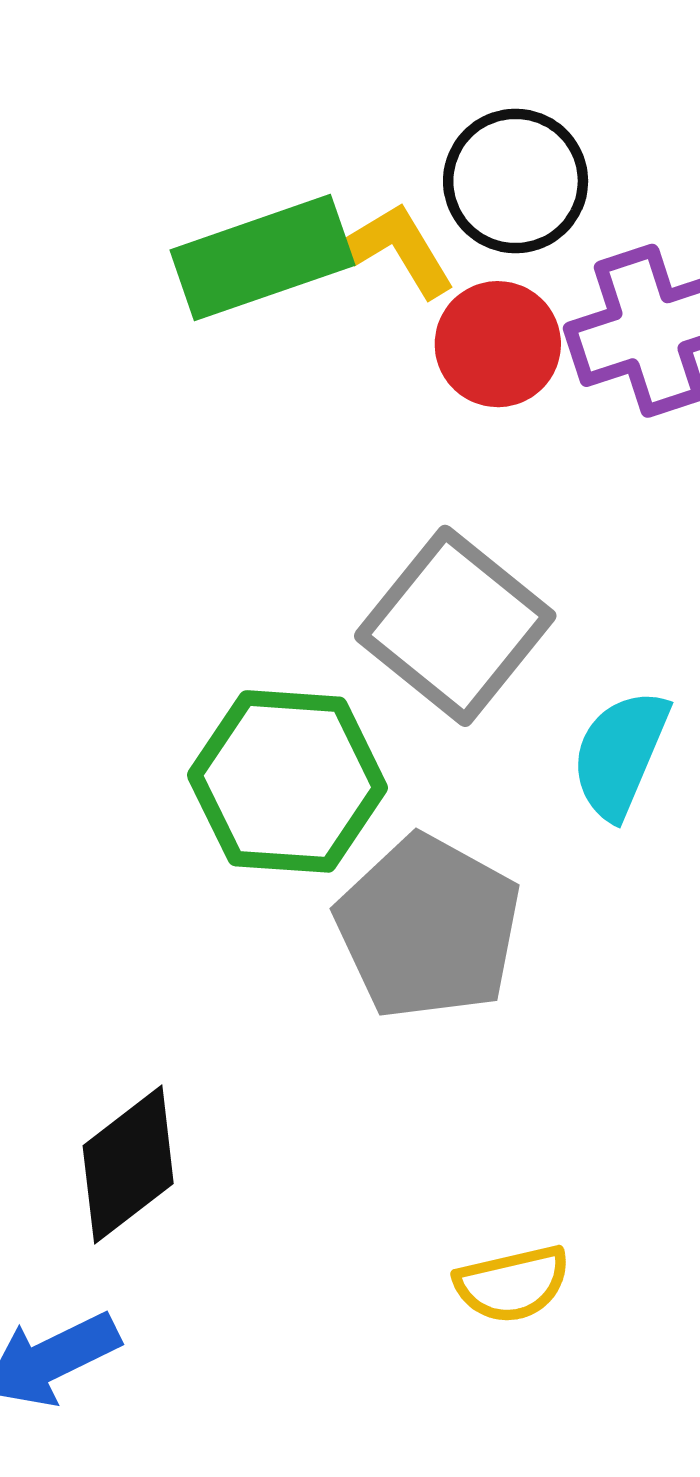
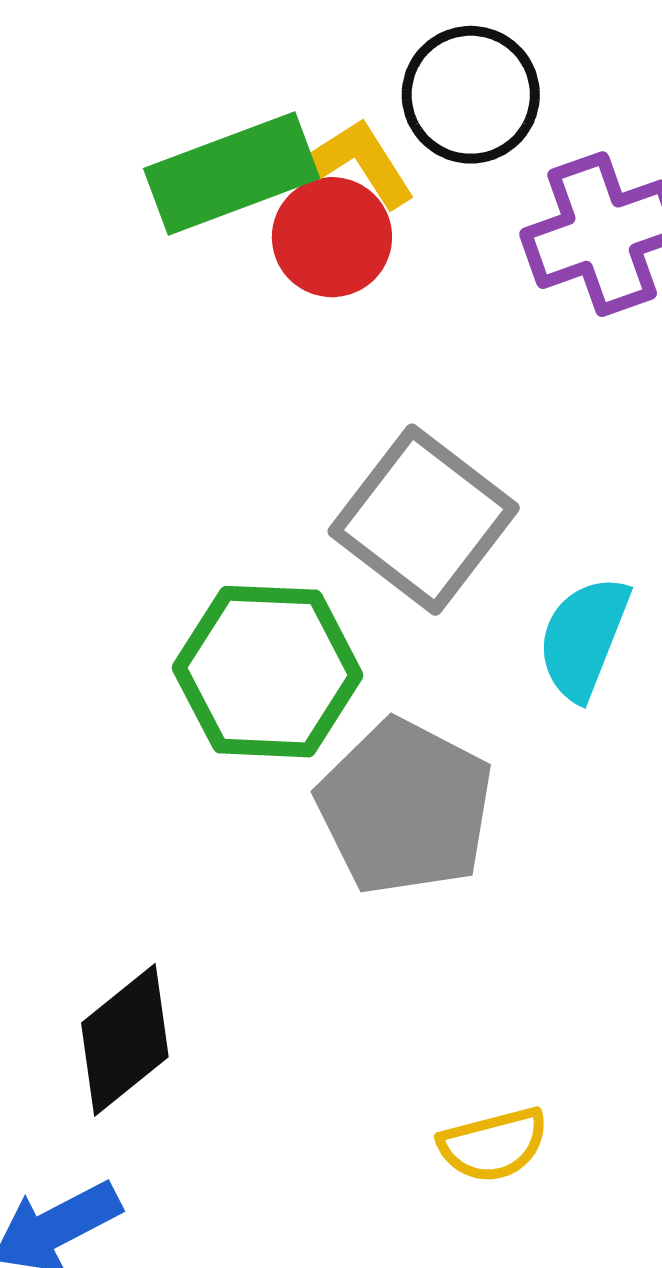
red circle: (498, 344) -> (332, 237), moved

